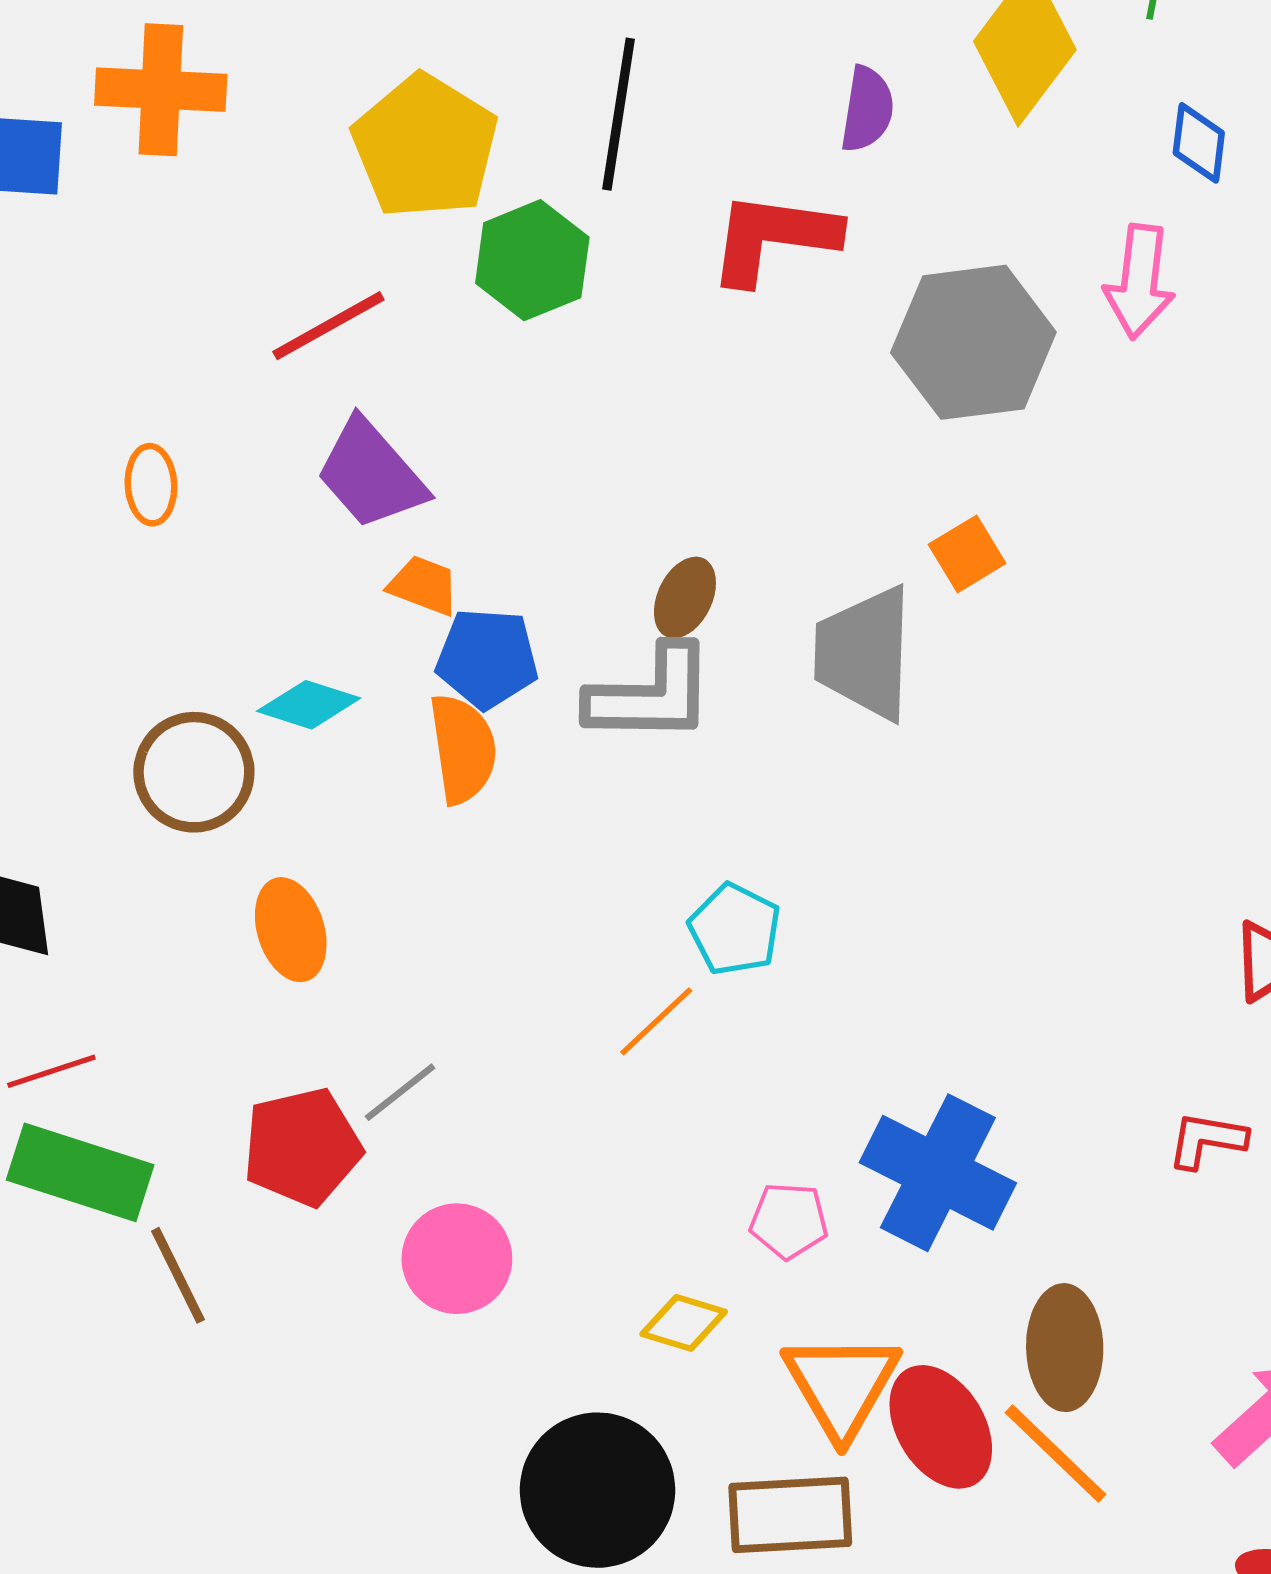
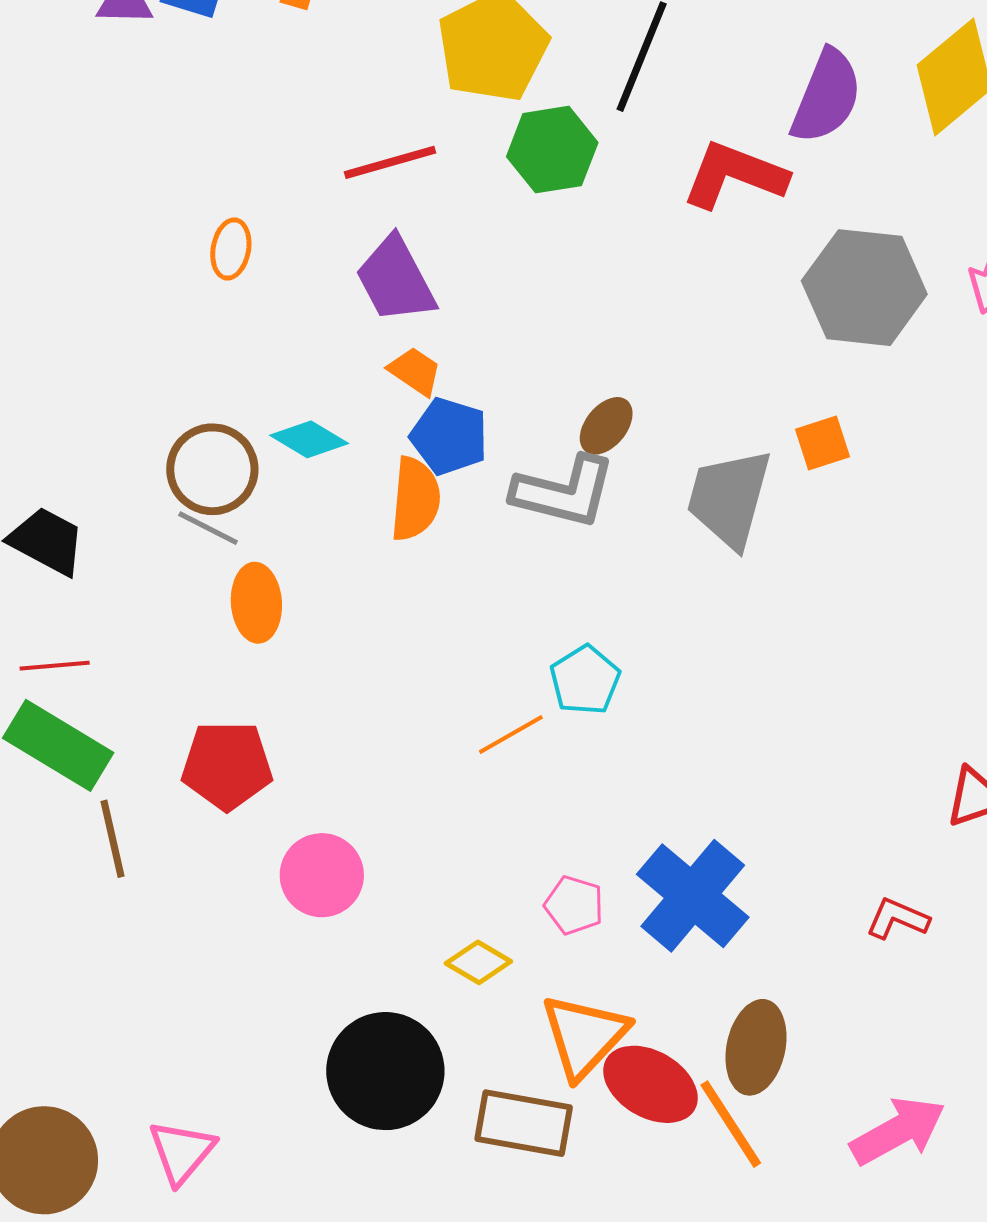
purple semicircle: (867, 109) -> (826, 96), size x1.5
gray line: (400, 1092) -> (208, 528), moved, turned 52
red ellipse: (941, 1427) -> (650, 1084), turned -42

